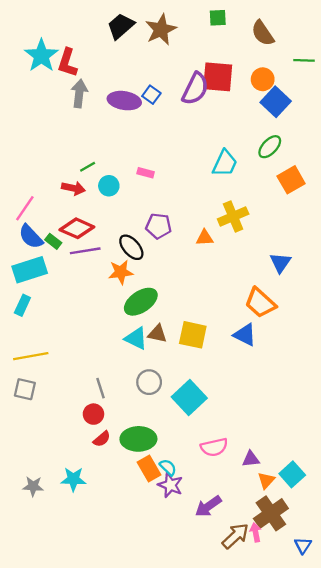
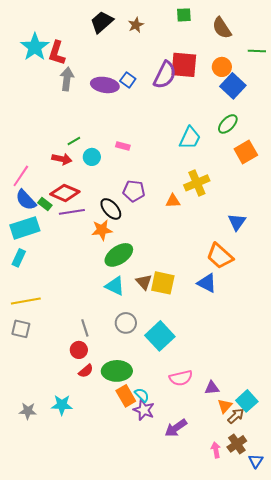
brown star: (161, 30) -> (136, 25), size x0.6
brown triangle: (157, 334) -> (144, 282), moved, turned 36
brown cross: (271, 513) -> (237, 444), moved, size x0.7
brown arrow: (235, 536) -> (236, 416), moved, size x0.7

